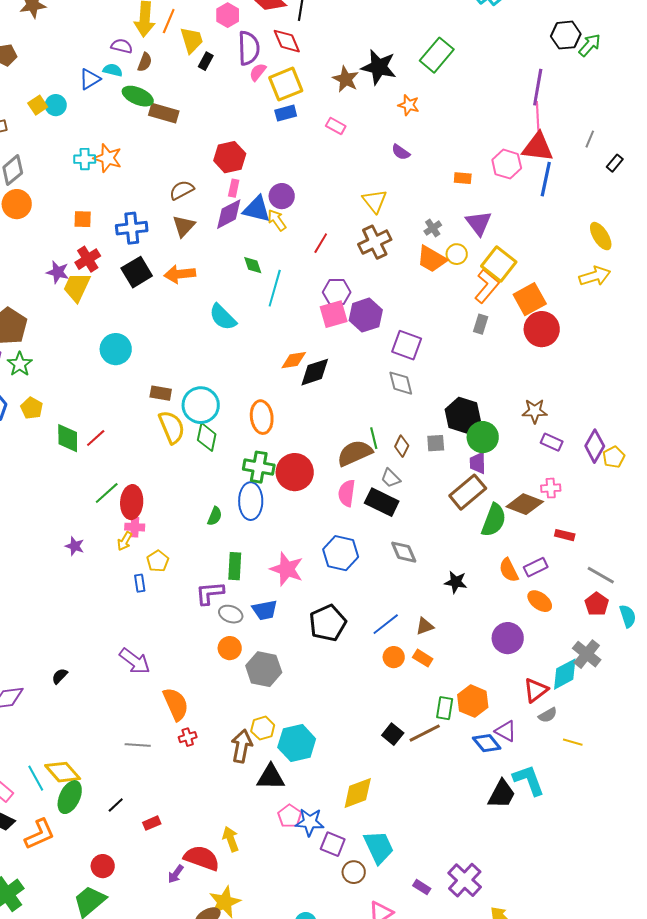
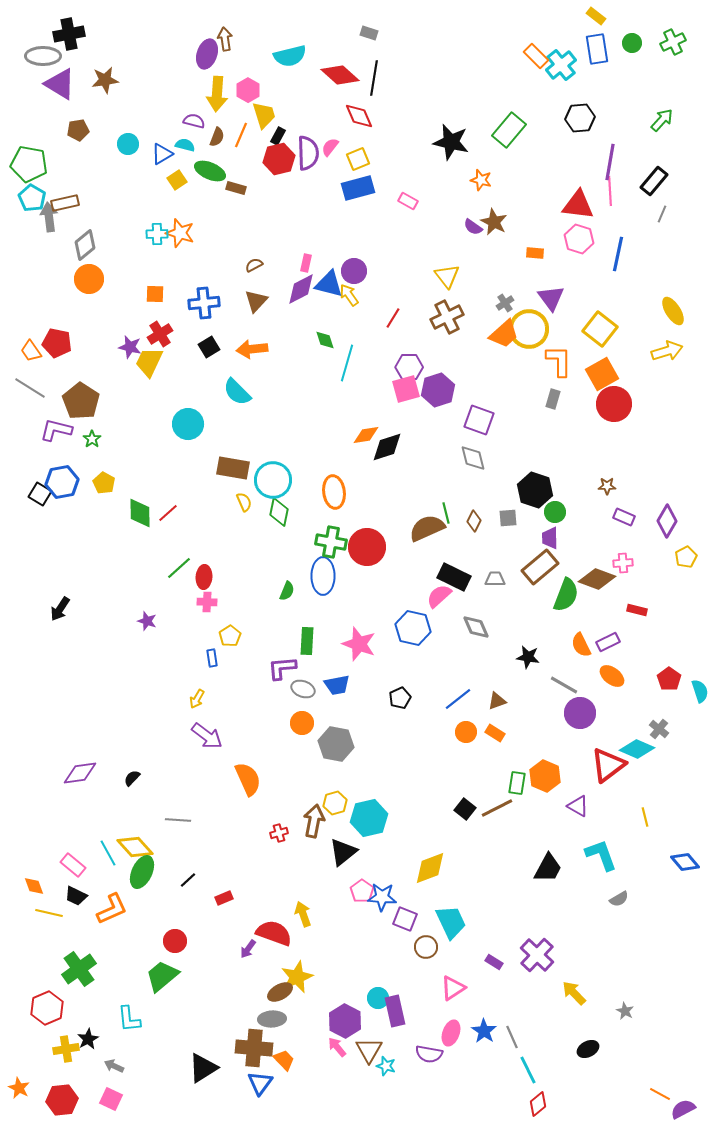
pink hexagon: (228, 15) -> (248, 90), moved
orange line: (169, 21) -> (241, 135), moved
black hexagon: (566, 35) -> (580, 118), moved
purple semicircle: (249, 48) -> (308, 153), moved
brown star: (346, 79) -> (494, 222), moved
yellow square: (286, 84) -> (358, 159), size x0.7
yellow square: (38, 105) -> (177, 180), moved
cyan circle: (56, 105) -> (128, 144), moved
brown rectangle: (164, 113) -> (236, 188), size x0.7
blue rectangle: (286, 113) -> (358, 188), size x1.5
red triangle: (538, 147) -> (578, 205), moved
red hexagon: (230, 157) -> (279, 159), moved
black rectangle: (615, 163) -> (654, 181), moved, size x1.6
brown semicircle: (182, 190) -> (254, 265), size x0.7
yellow circle: (457, 254) -> (529, 329), size x1.8
orange trapezoid: (432, 259) -> (504, 334), turned -72
yellow square: (499, 264) -> (600, 329), moved
black square: (137, 272) -> (209, 347), size x0.7
orange L-shape: (487, 286) -> (559, 361), turned -40
cyan semicircle: (223, 317) -> (237, 392), moved
green star: (20, 364) -> (92, 439), size x0.7
brown rectangle: (161, 393) -> (233, 468), size x1.5
brown star: (535, 411) -> (607, 486), size x0.7
yellow semicircle: (172, 427) -> (244, 502), size x0.6
green circle: (483, 437) -> (555, 512), size x0.7
yellow pentagon: (614, 457) -> (686, 557), moved
gray trapezoid: (391, 478) -> (495, 579), moved, turned 135
pink semicircle: (347, 493) -> (439, 596), moved, turned 40
red ellipse: (132, 502) -> (204, 577), size x0.7
yellow arrow: (125, 541) -> (197, 699), moved
gray line: (601, 575) -> (564, 685), moved
black pentagon: (328, 623) -> (400, 698), size x0.6
gray cross: (587, 654) -> (659, 729), size x0.7
cyan diamond: (565, 674) -> (637, 749), turned 52
black semicircle: (60, 676) -> (132, 778), moved
red triangle: (536, 690) -> (608, 765), size x1.4
gray semicircle: (548, 715) -> (619, 899), moved
red cross: (188, 737) -> (279, 833), moved
yellow line: (573, 742) -> (645, 817), turned 60
blue diamond: (487, 743) -> (685, 862), moved
gray line: (138, 745) -> (178, 820), moved
black triangle: (271, 777) -> (343, 852), turned -40
black trapezoid: (502, 794) -> (548, 868), moved

